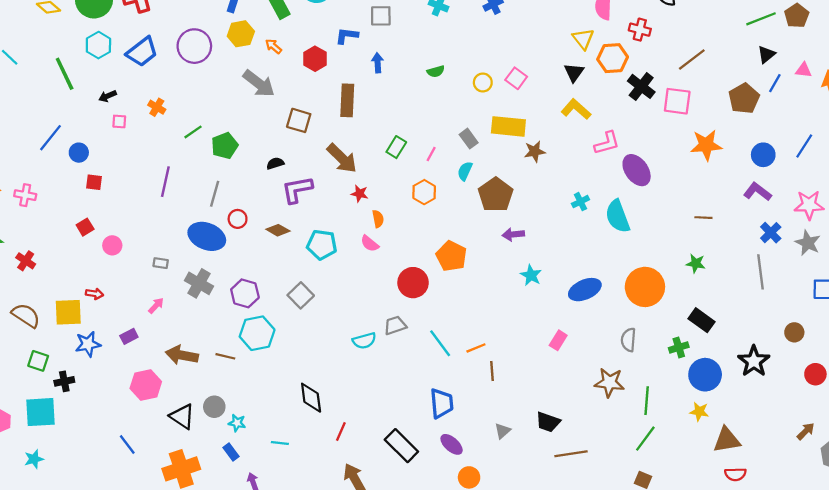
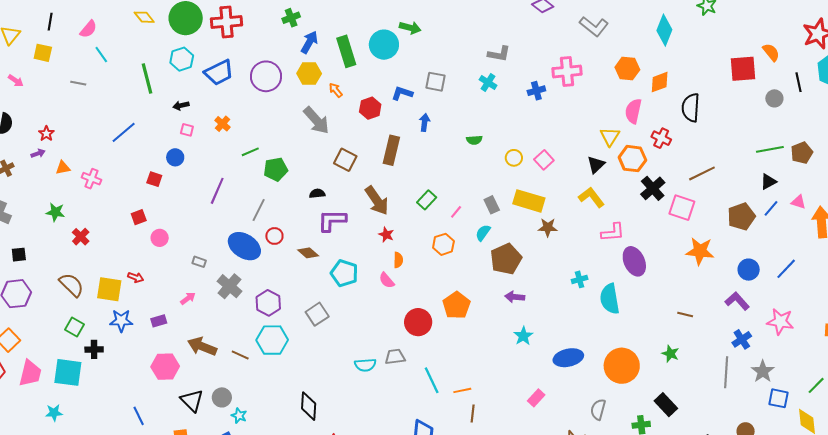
blue circle: (79, 153) -> (175, 157), moved
gray star: (808, 243) -> (763, 371), moved

